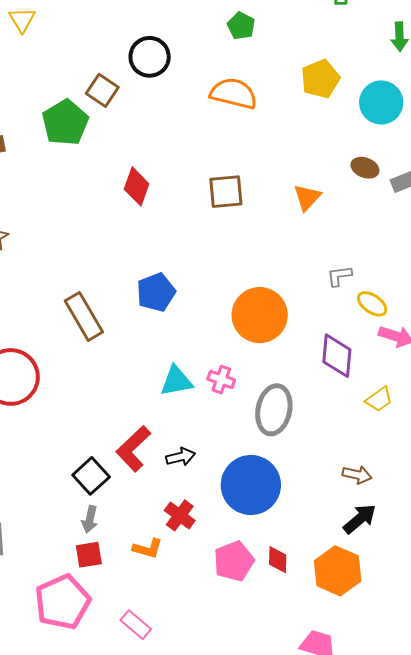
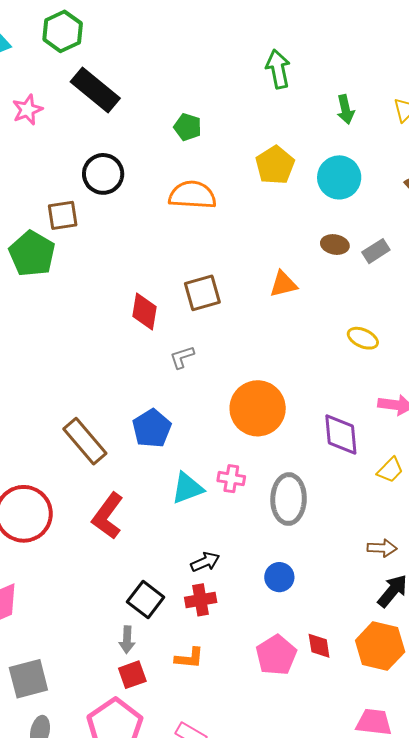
brown square: (102, 90) -> (63, 215), turned -32
red diamond: (137, 186) -> (145, 312), moved
orange triangle: (307, 197) -> (283, 284), turned 44
gray L-shape: (339, 276) -> (182, 357), moved
blue pentagon: (156, 292) -> (152, 428), moved
yellow ellipse: (372, 304) -> (363, 338), moved
red L-shape: (133, 449) -> (108, 516), moved
black square: (91, 476) -> (146, 600), moved
blue circle: (251, 485) -> (279, 577), size x0.5
red cross: (180, 515) -> (201, 600), moved, turned -36

